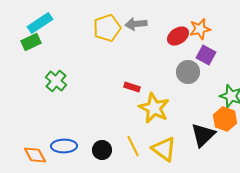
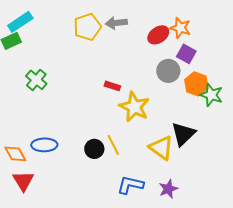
orange star: (200, 29) -> (180, 28), turned 30
orange hexagon: (225, 119) -> (196, 84), moved
yellow triangle: (164, 149) -> (161, 148), moved
black circle: (102, 150) -> (94, 149), moved

